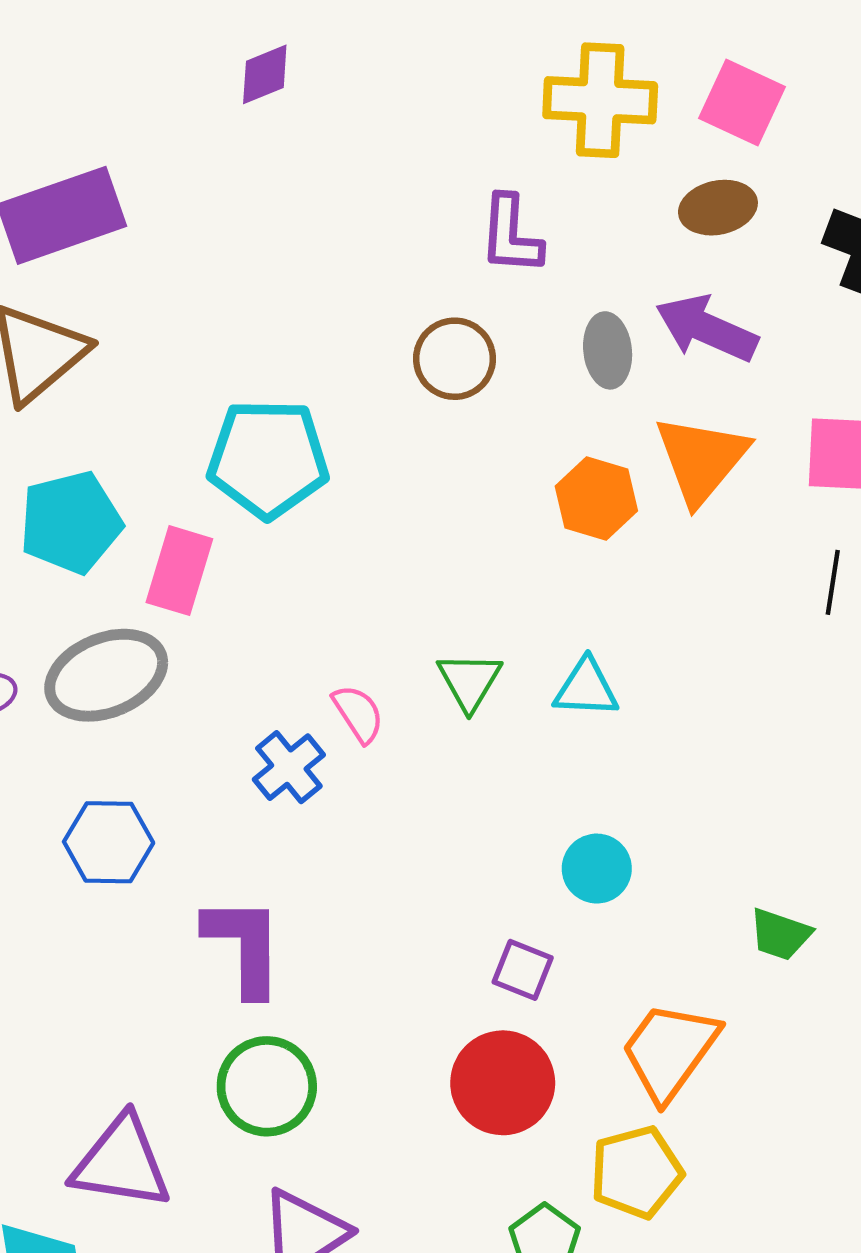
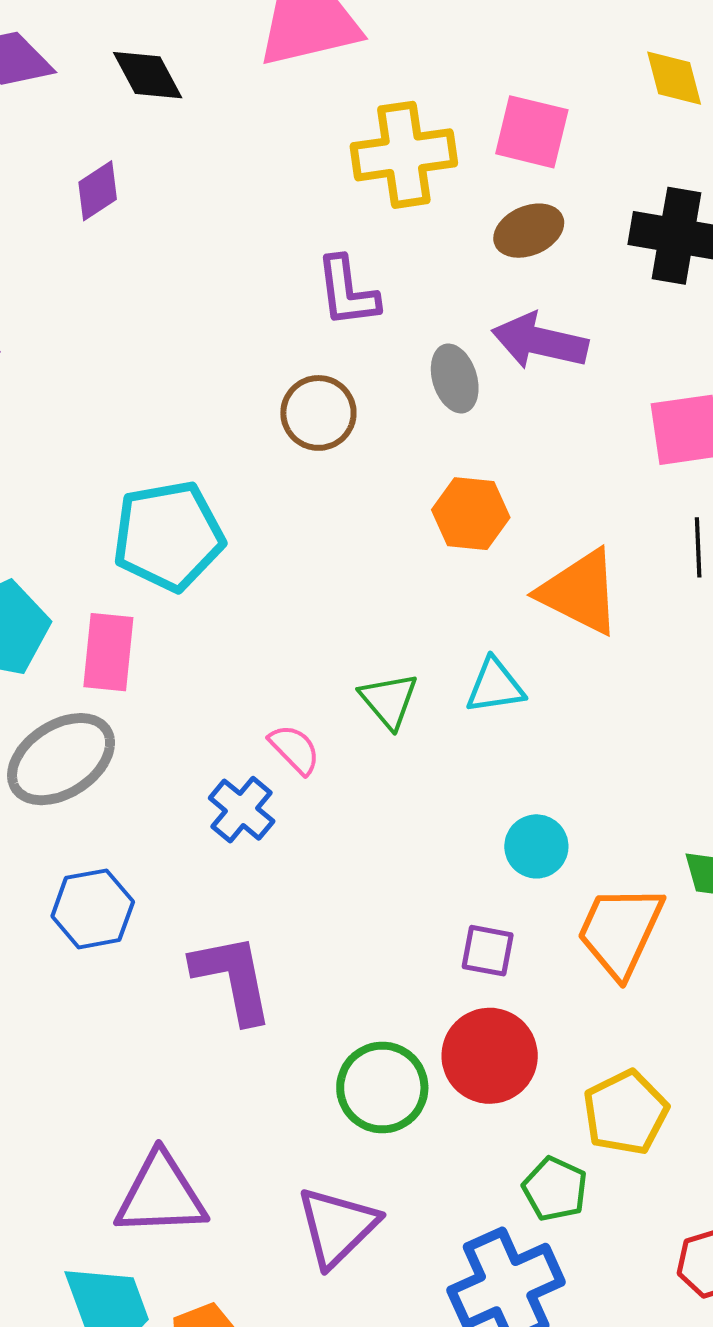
orange triangle: (701, 459) -> (580, 592), moved, turned -32
orange trapezoid: (670, 1051) -> (620, 931), moved
green circle: (267, 1086) -> (382, 1088), moved

